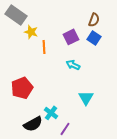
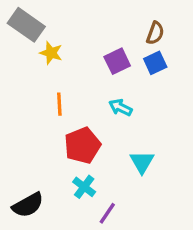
blue square: (94, 38) -> (155, 63), turned 32
orange line: (44, 47) -> (59, 104), moved
red pentagon: (22, 88) -> (82, 145), moved
black semicircle: (33, 124) -> (28, 205), moved

